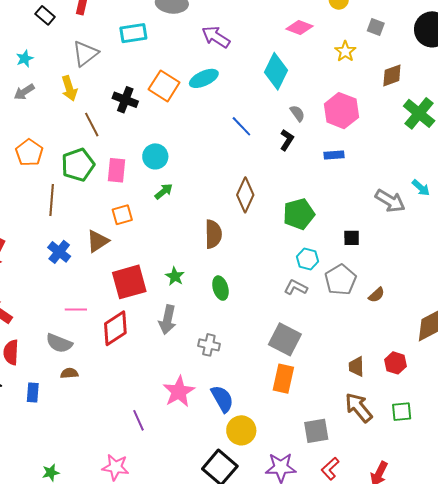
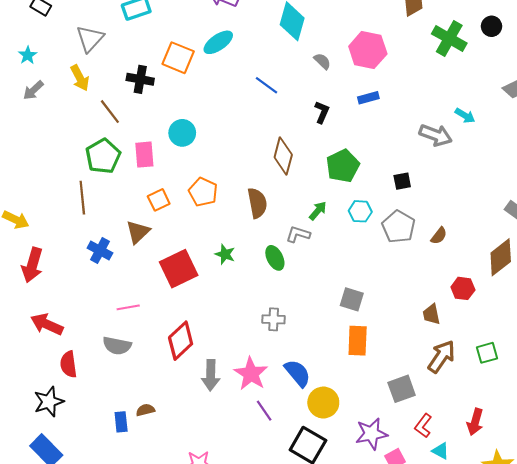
black L-shape: (287, 140) -> (322, 112), moved
orange pentagon: (29, 153) -> (203, 192), moved
green arrow: (164, 191) -> (318, 211), moved
gray L-shape: (296, 287) -> (298, 234), moved
gray arrow: (168, 320) -> (211, 375), moved
red diamond: (115, 328) -> (181, 341), moved
gray square: (285, 339) -> (352, 299), size x0.7
red hexagon: (396, 363) -> (463, 288), moved
brown semicircle: (69, 373) -> (145, 410), moved
blue rectangle: (33, 392) -> (121, 422), moved
brown arrow: (359, 407) -> (441, 357), turned 84
purple line: (139, 420) -> (264, 411), moved

